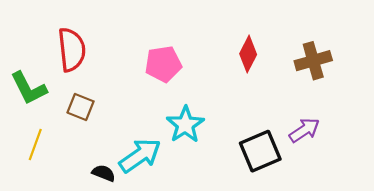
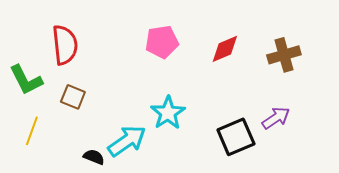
red diamond: (248, 54) -> (225, 49), turned 40
pink pentagon: (163, 64) -> (162, 42), moved

